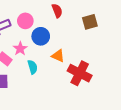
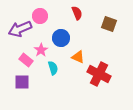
pink circle: (25, 21) -> (40, 16), moved
brown square: (90, 22) -> (109, 24), turned 35

